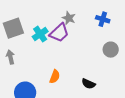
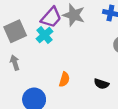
gray star: (69, 18) -> (74, 15), size x1.5
purple trapezoid: (59, 33) -> (51, 17), moved

